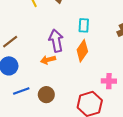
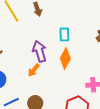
orange arrow: (48, 60) -> (34, 70), turned -32

